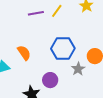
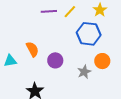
blue hexagon: (63, 48) -> (89, 34), moved
purple circle: (50, 80) -> (55, 60), moved

